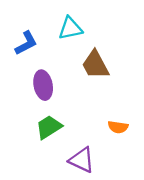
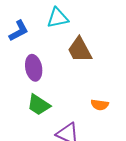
green trapezoid: (49, 127) -> (39, 105), turned -115

